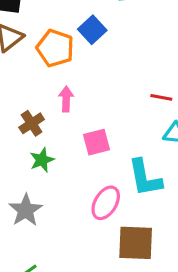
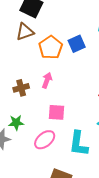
green star: (42, 160) -> (16, 123), moved
pink ellipse: (106, 203) -> (45, 140), moved

